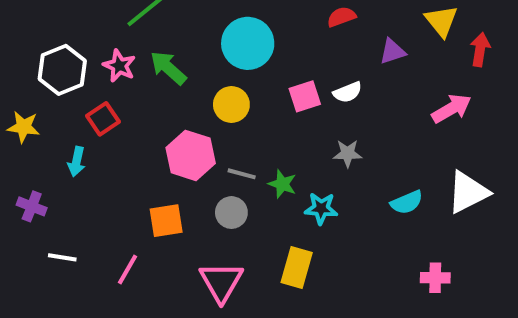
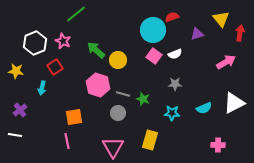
cyan circle: (248, 43) -> (153, 30), moved
green arrow: (168, 68) -> (96, 50), moved
pink square: (305, 96) -> (154, 56), turned -35
purple cross: (32, 206) -> (20, 110), turned 32
cyan star: (321, 208) -> (172, 113), moved
orange square: (166, 221) -> (74, 117), moved
white line: (62, 257) -> (15, 135), moved
pink line: (127, 270) -> (67, 141), turned -42

